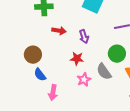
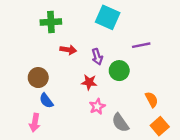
green circle: (117, 54) -> (119, 71), moved
gray semicircle: (104, 72) -> (120, 123), moved
pink arrow: (53, 93) -> (35, 123), moved

